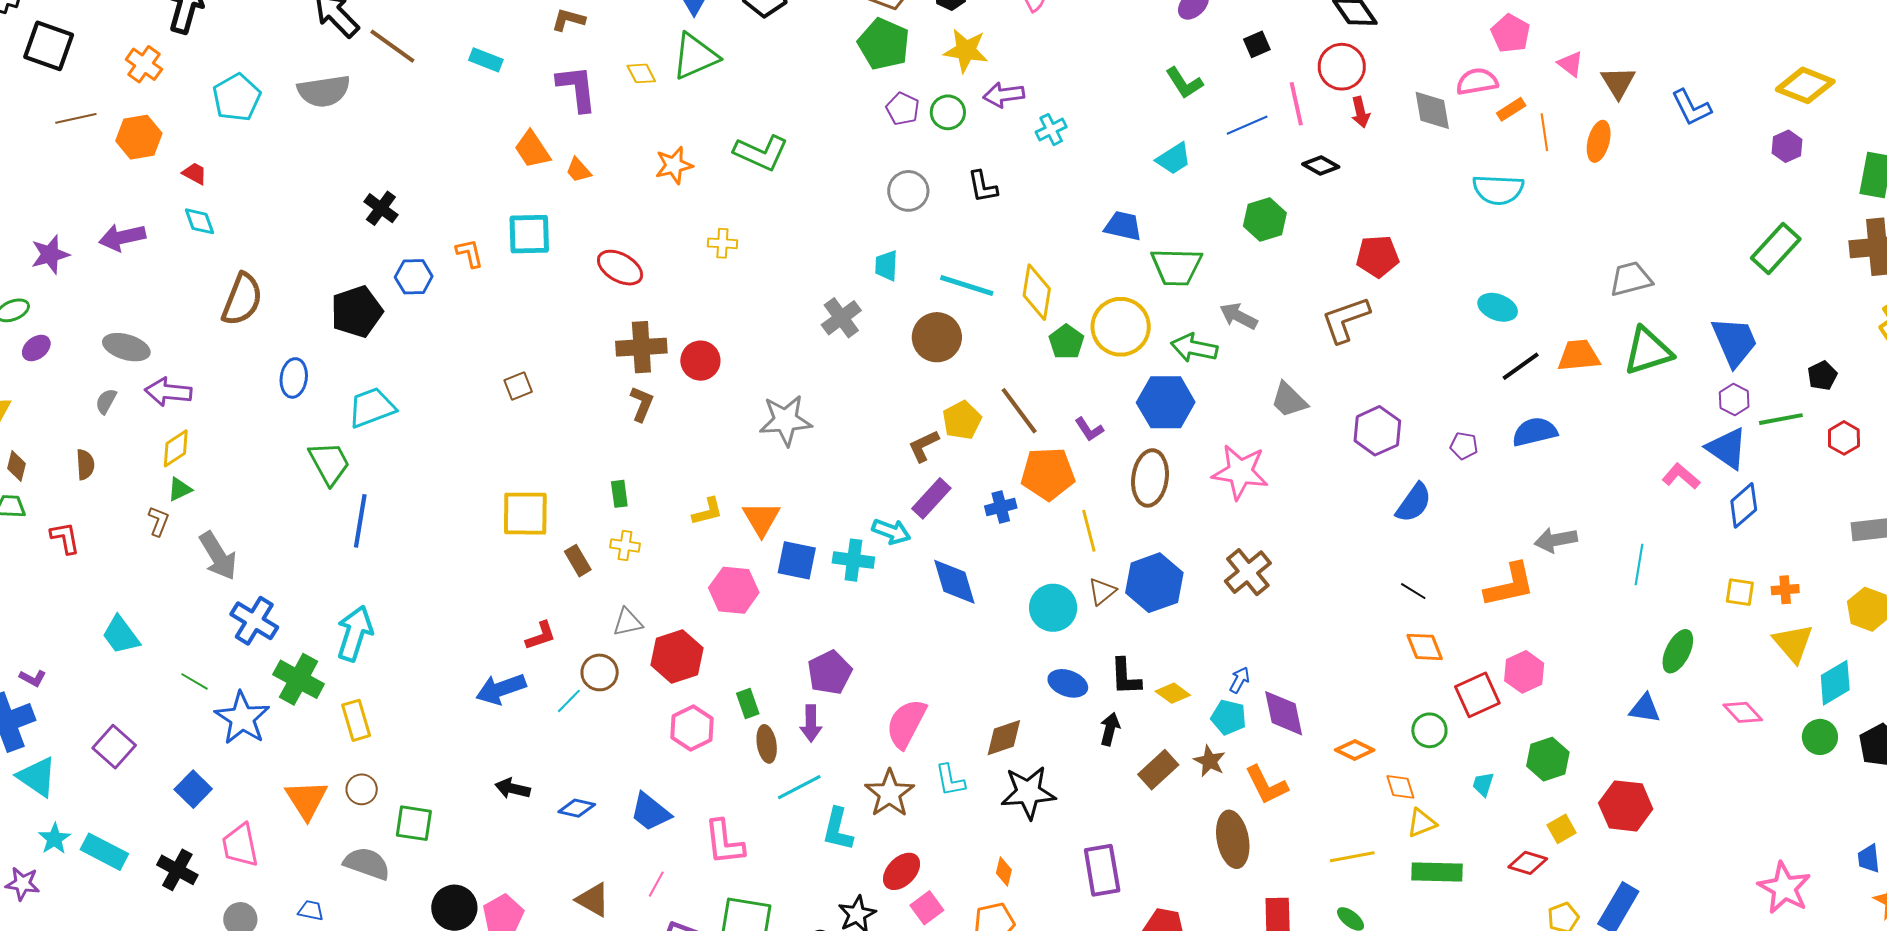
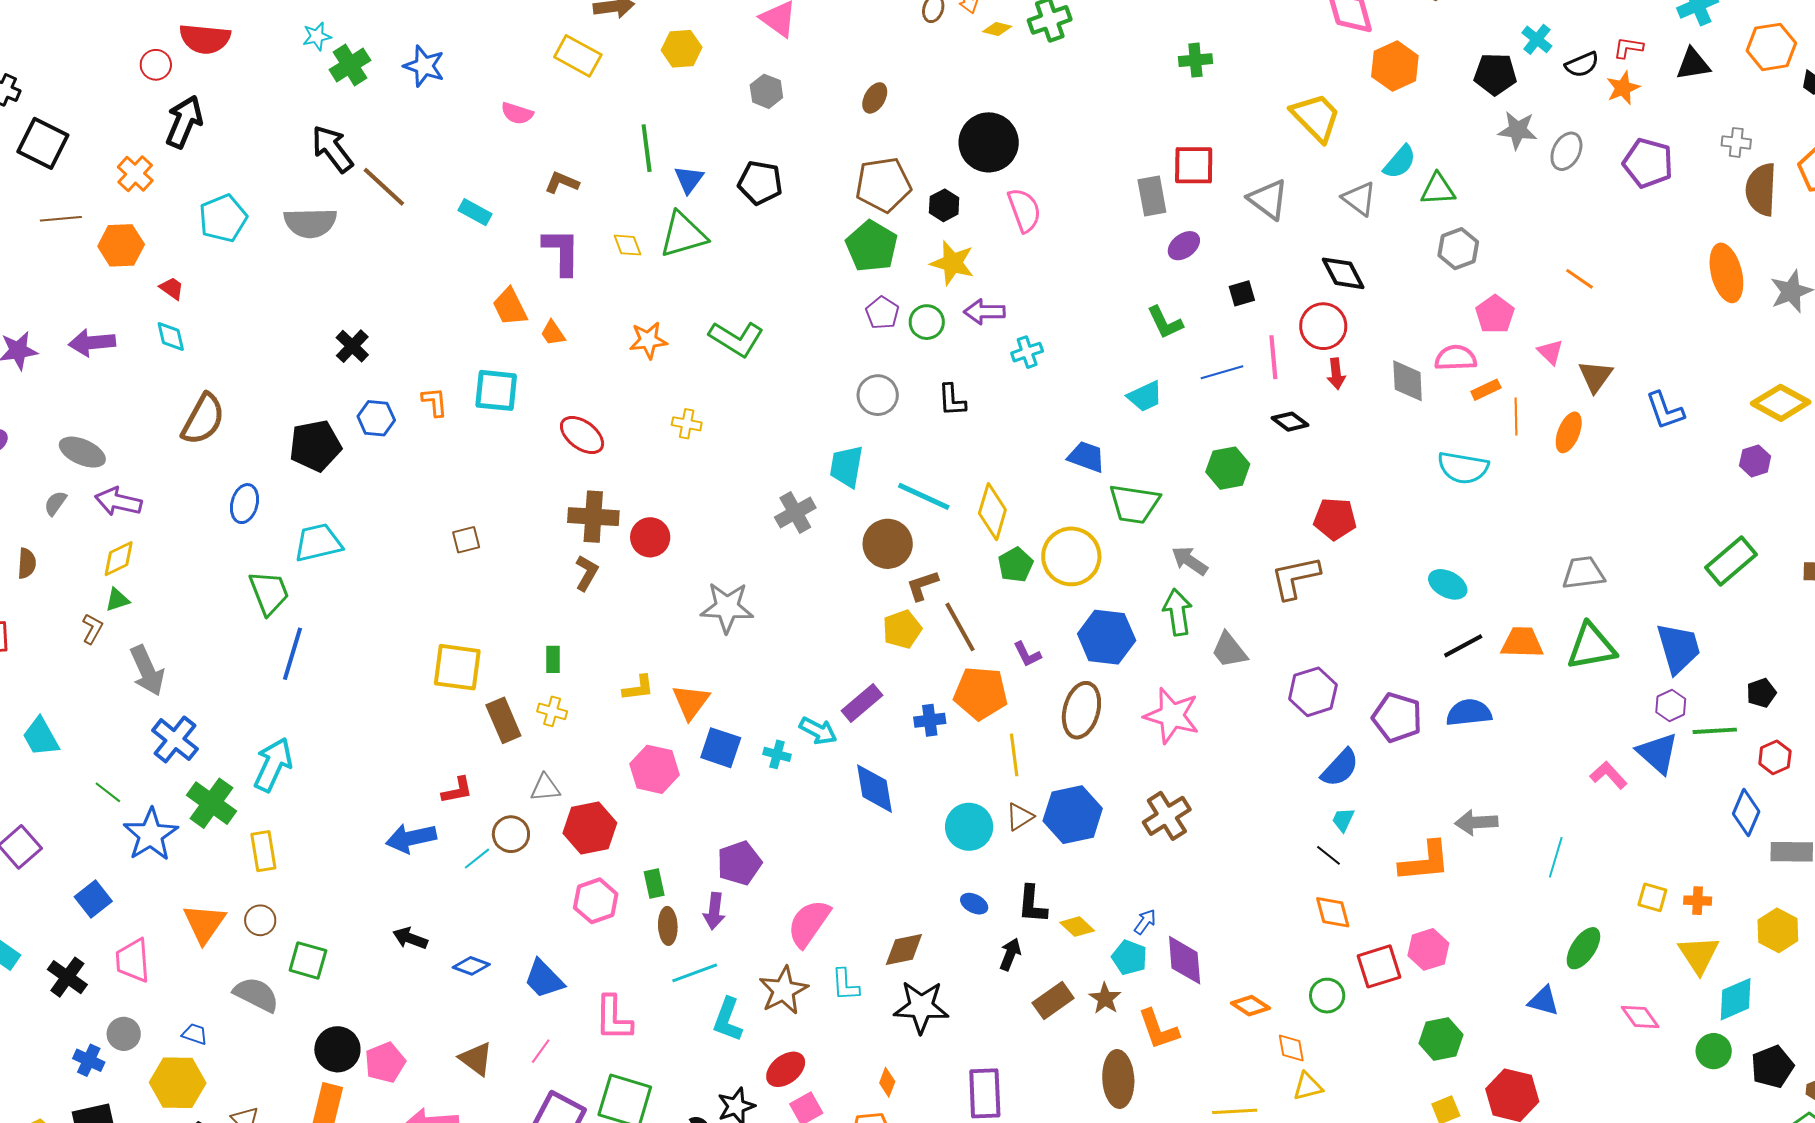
cyan trapezoid: (886, 266) -> (846, 466), size x1.4
green arrow: (1194, 348) -> (1178, 612), moved, turned 63
brown L-shape: (924, 446) -> (922, 585), moved
purple pentagon: (1464, 446) -> (1397, 718), size x1.8
blue diamond: (1744, 505) -> (1746, 813), moved, turned -33
cyan cross: (853, 560) -> (777, 754), size x0.7
brown rectangle: (578, 561) -> (503, 720), size x1.4
blue ellipse: (1068, 683) -> (974, 904), size x0.7
cyan trapezoid: (1483, 784) -> (1343, 820), moved

